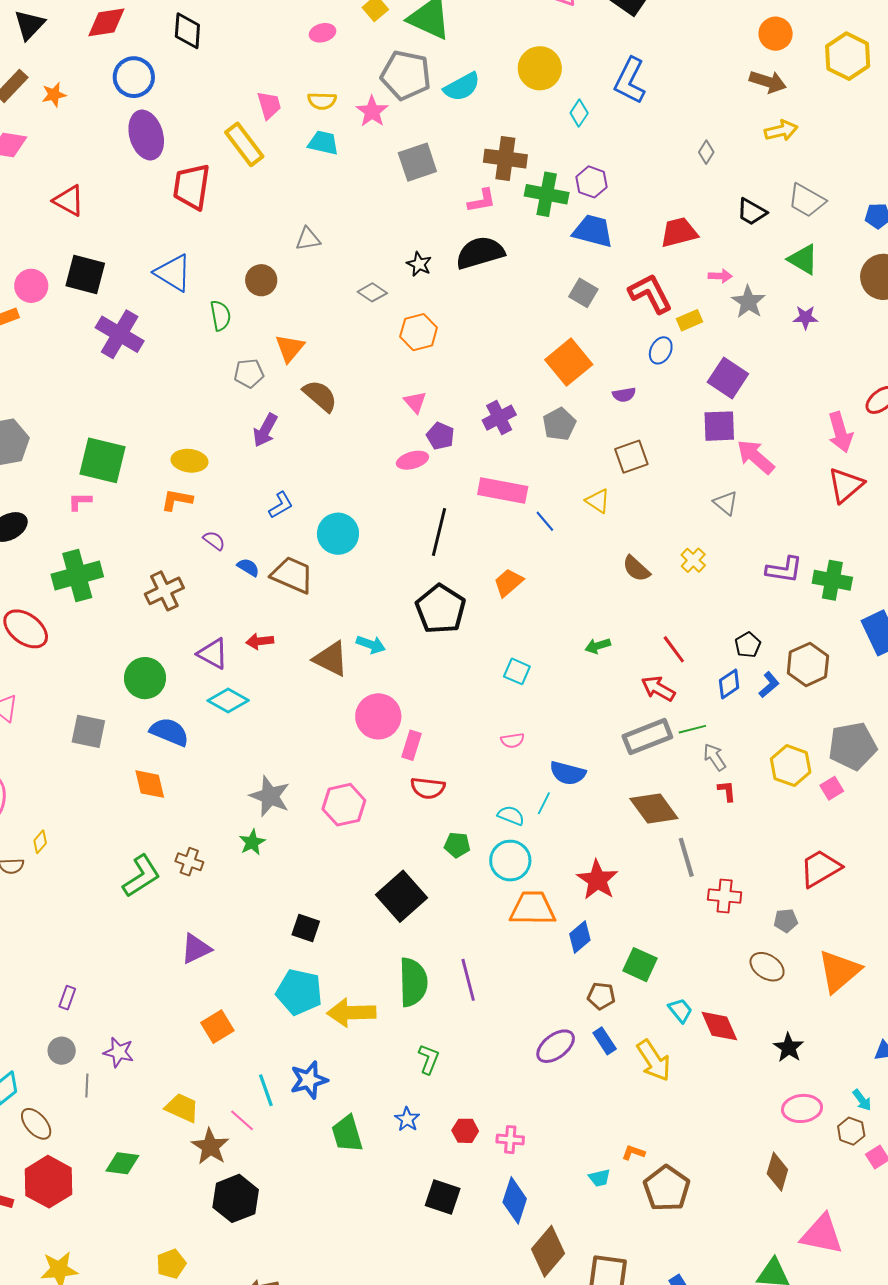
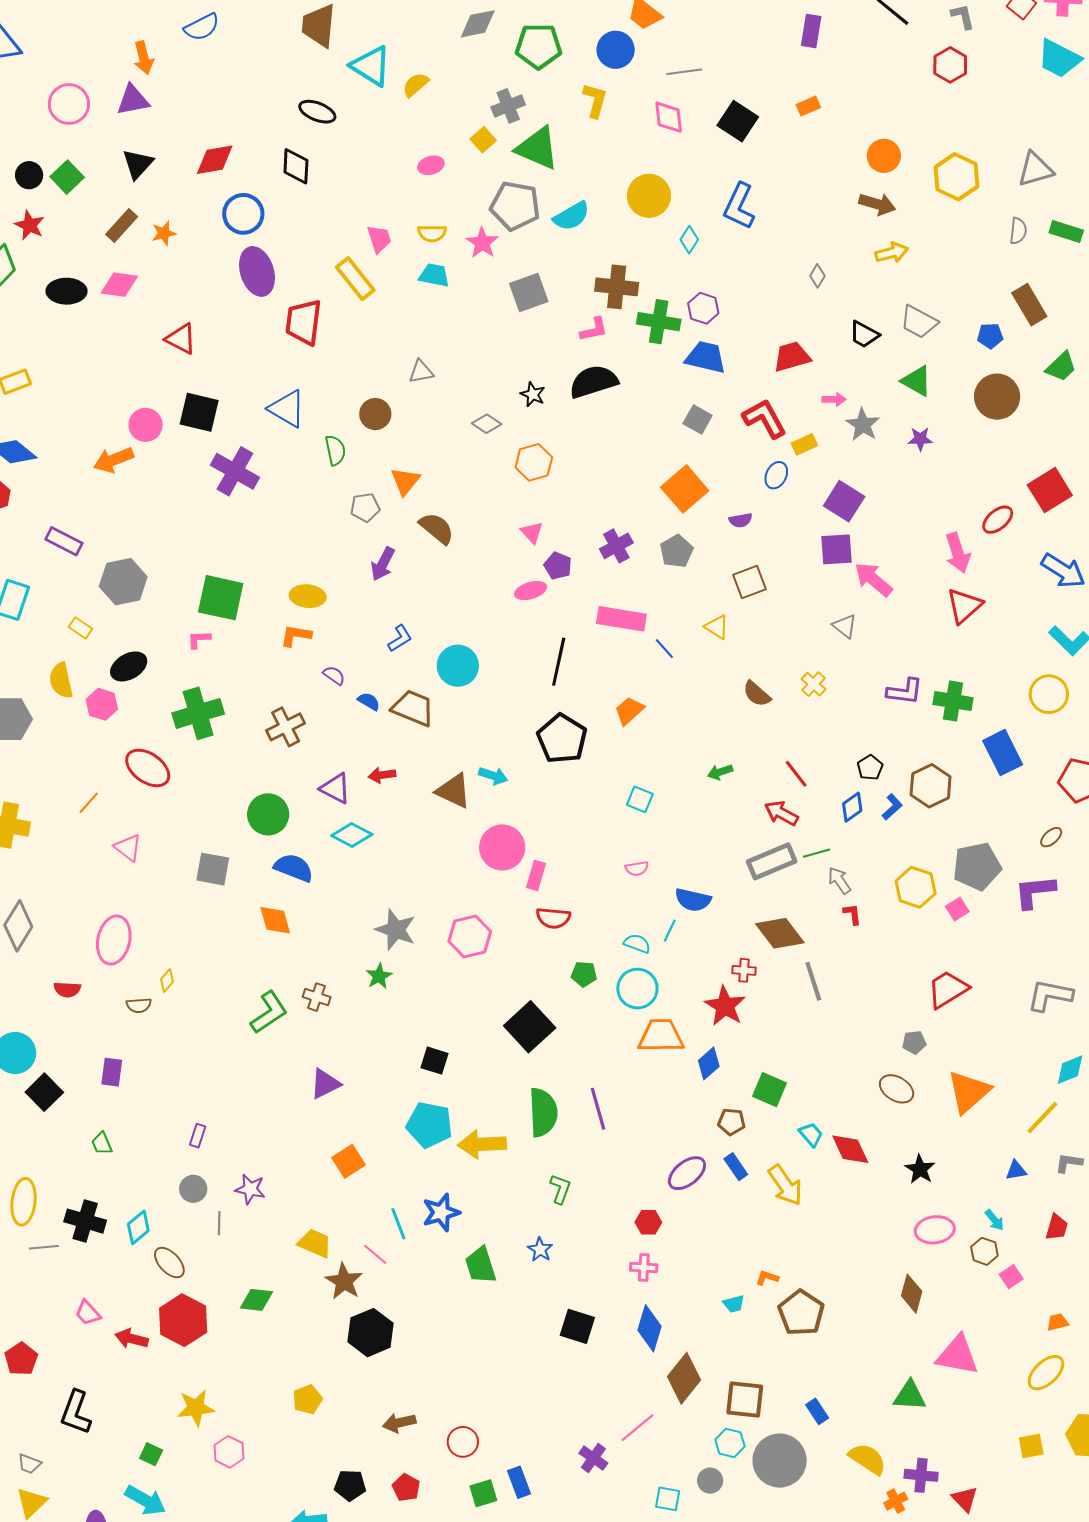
red cross: (725, 896) -> (744, 970), moved, size x0.7
red hexagon: (465, 1131) -> (648, 1222), moved

